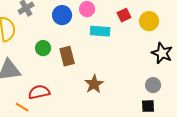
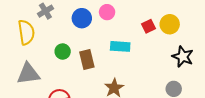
red square: (124, 15) -> (148, 26), moved
cyan rectangle: (100, 31) -> (120, 46), moved

